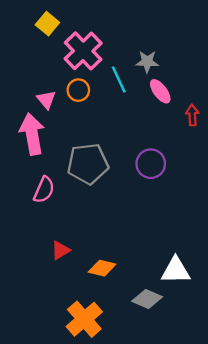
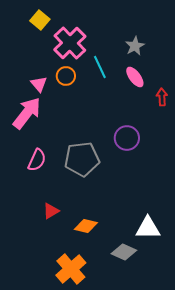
gray star: (147, 62) -> (135, 46), moved, turned -30
pink arrow: (32, 134) -> (27, 113), turned 48
gray pentagon: (88, 164) -> (82, 159), moved

